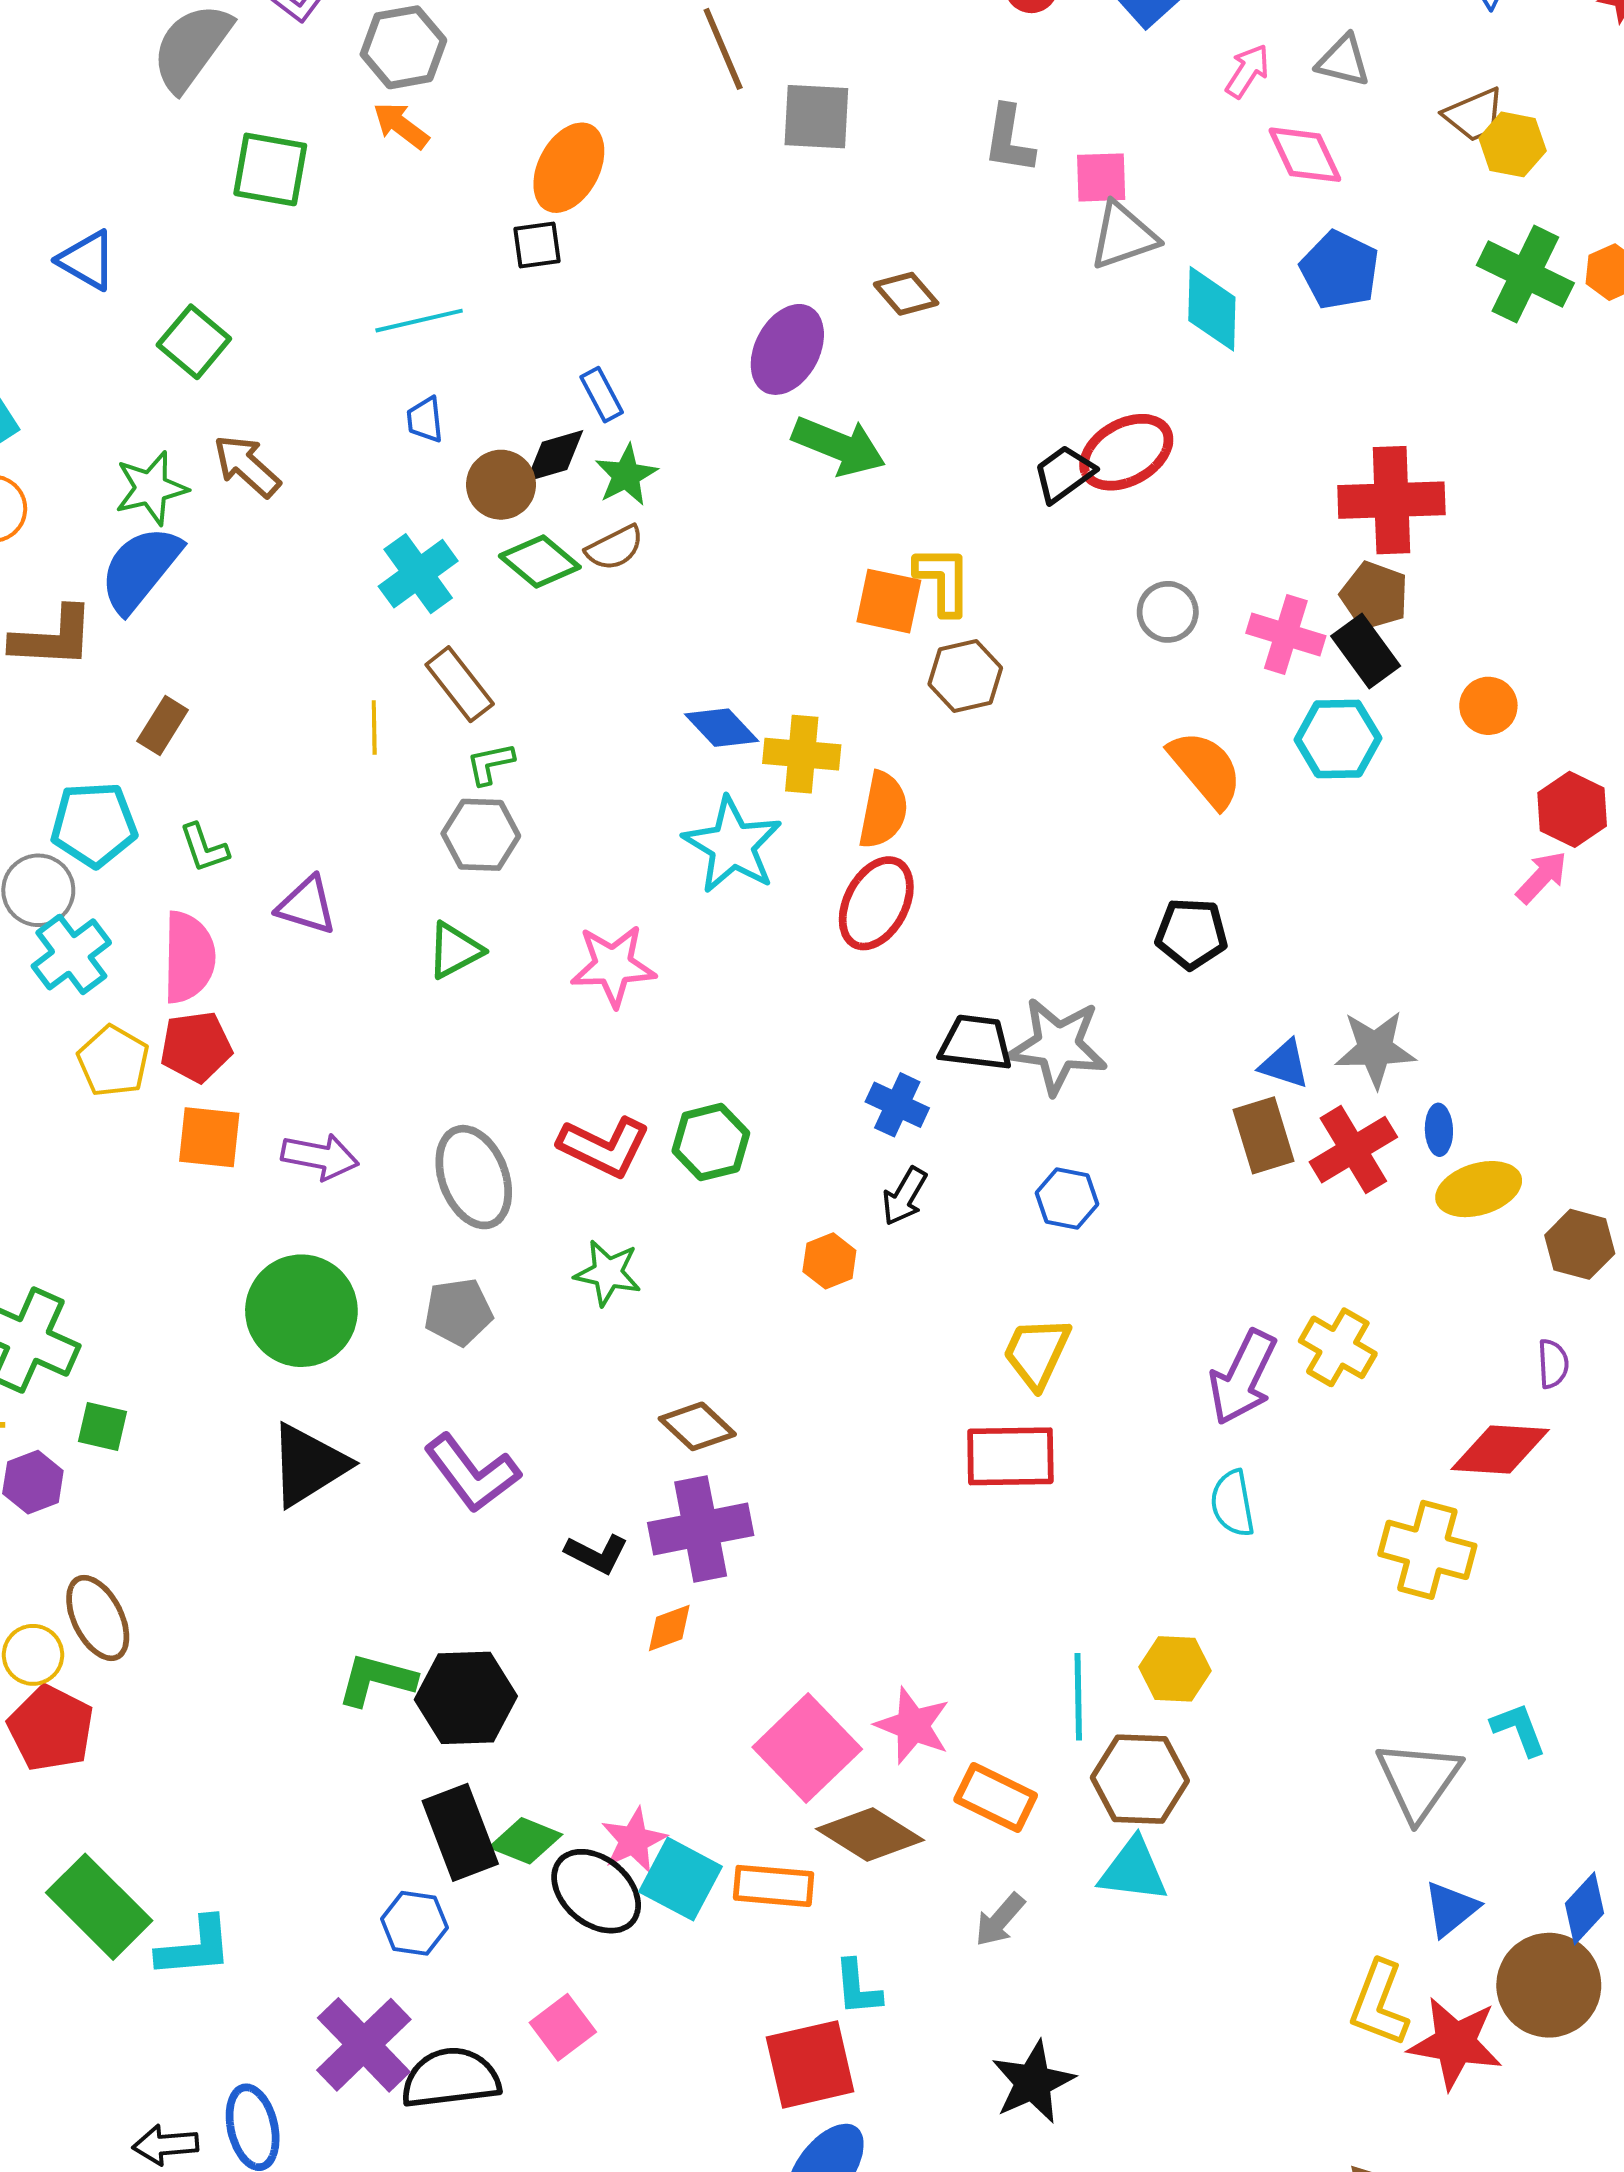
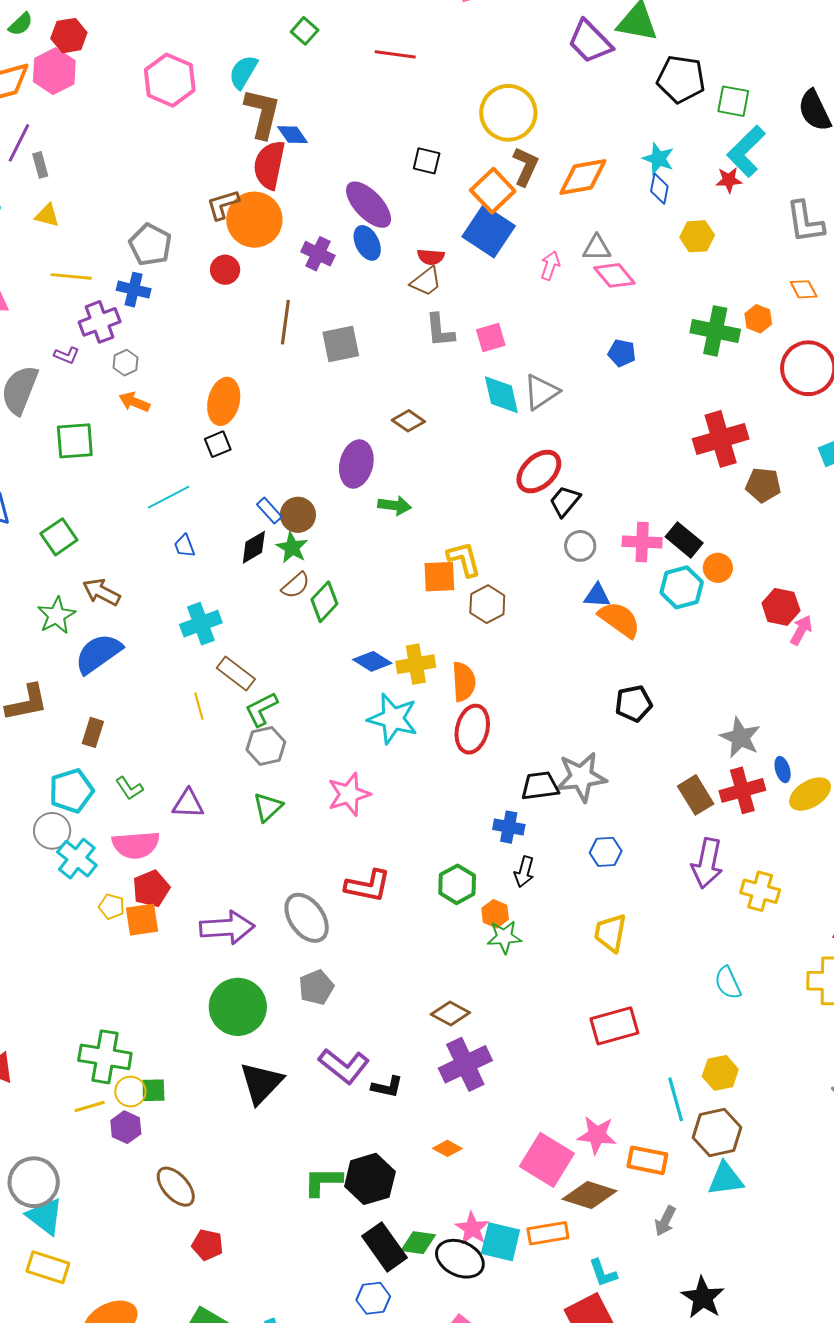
gray hexagon: (403, 47) -> (126, 363), size x0.6
brown line: (723, 49) -> (285, 322), turned 45
brown trapezoid: (1474, 115) -> (426, 281), moved
yellow hexagon: (1513, 144) -> (697, 236), moved
pink diamond: (1305, 155) -> (614, 275), moved
gray triangle: (1123, 236) -> (541, 392), moved
blue pentagon: (1340, 270) -> (622, 353), size x0.7
cyan diamond: (1212, 309) -> (501, 395), moved
green square: (194, 342) -> (59, 537), turned 30
green arrow: (839, 446) -> (394, 506), size x0.7
black trapezoid: (1064, 474) -> (565, 501), moved
brown circle: (501, 485) -> (298, 515), moved
red cross: (1391, 500) -> (721, 439), moved
green diamond: (540, 561) -> (324, 602), moved, turned -72
blue semicircle: (140, 569) -> (98, 654), moved, turned 30
cyan cross: (418, 574) -> (201, 624), turned 30
brown pentagon: (1374, 596) -> (763, 485), moved
orange circle: (1488, 706) -> (718, 568), moved
green L-shape: (490, 764) -> (261, 709), size x1.4
red hexagon: (1572, 809) -> (781, 607), moved
pink semicircle: (189, 957) -> (136, 845), turned 99
gray star: (1375, 1049) -> (740, 737), turned -30
yellow pentagon: (113, 1061) -> (112, 906), size x0.7
blue triangle: (1285, 1064) -> (597, 596), moved
orange square: (209, 1137) -> (142, 920), moved
green hexagon: (711, 1142) -> (457, 884), moved
red cross: (1353, 1150) -> (742, 790), turned 30
purple arrow: (320, 1157) -> (227, 928), size x1.4
green star: (608, 1273) -> (504, 937), moved
purple arrow: (1243, 1377) -> (707, 863), moved
red rectangle: (1010, 1456) -> (614, 1026), moved
black L-shape: (597, 1554) -> (387, 1087), moved
orange diamond: (669, 1628) -> (447, 1148), moved, turned 64
yellow circle: (33, 1655) -> (130, 1092), moved
red pentagon: (51, 1728) -> (207, 1245), moved, size x0.7

